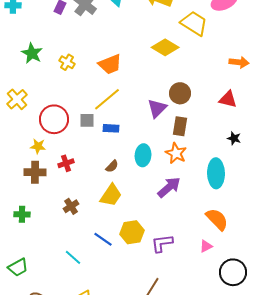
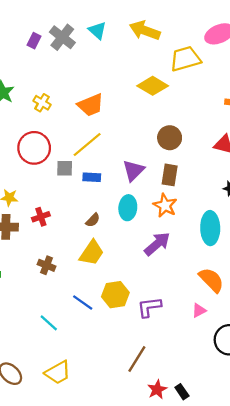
yellow trapezoid: (194, 23) -> (185, 59), turned -48
purple triangle: (157, 108) -> (133, 170), moved
red circle: (54, 119) -> (34, 148), moved
brown cross: (71, 206) -> (47, 265), turned -35

